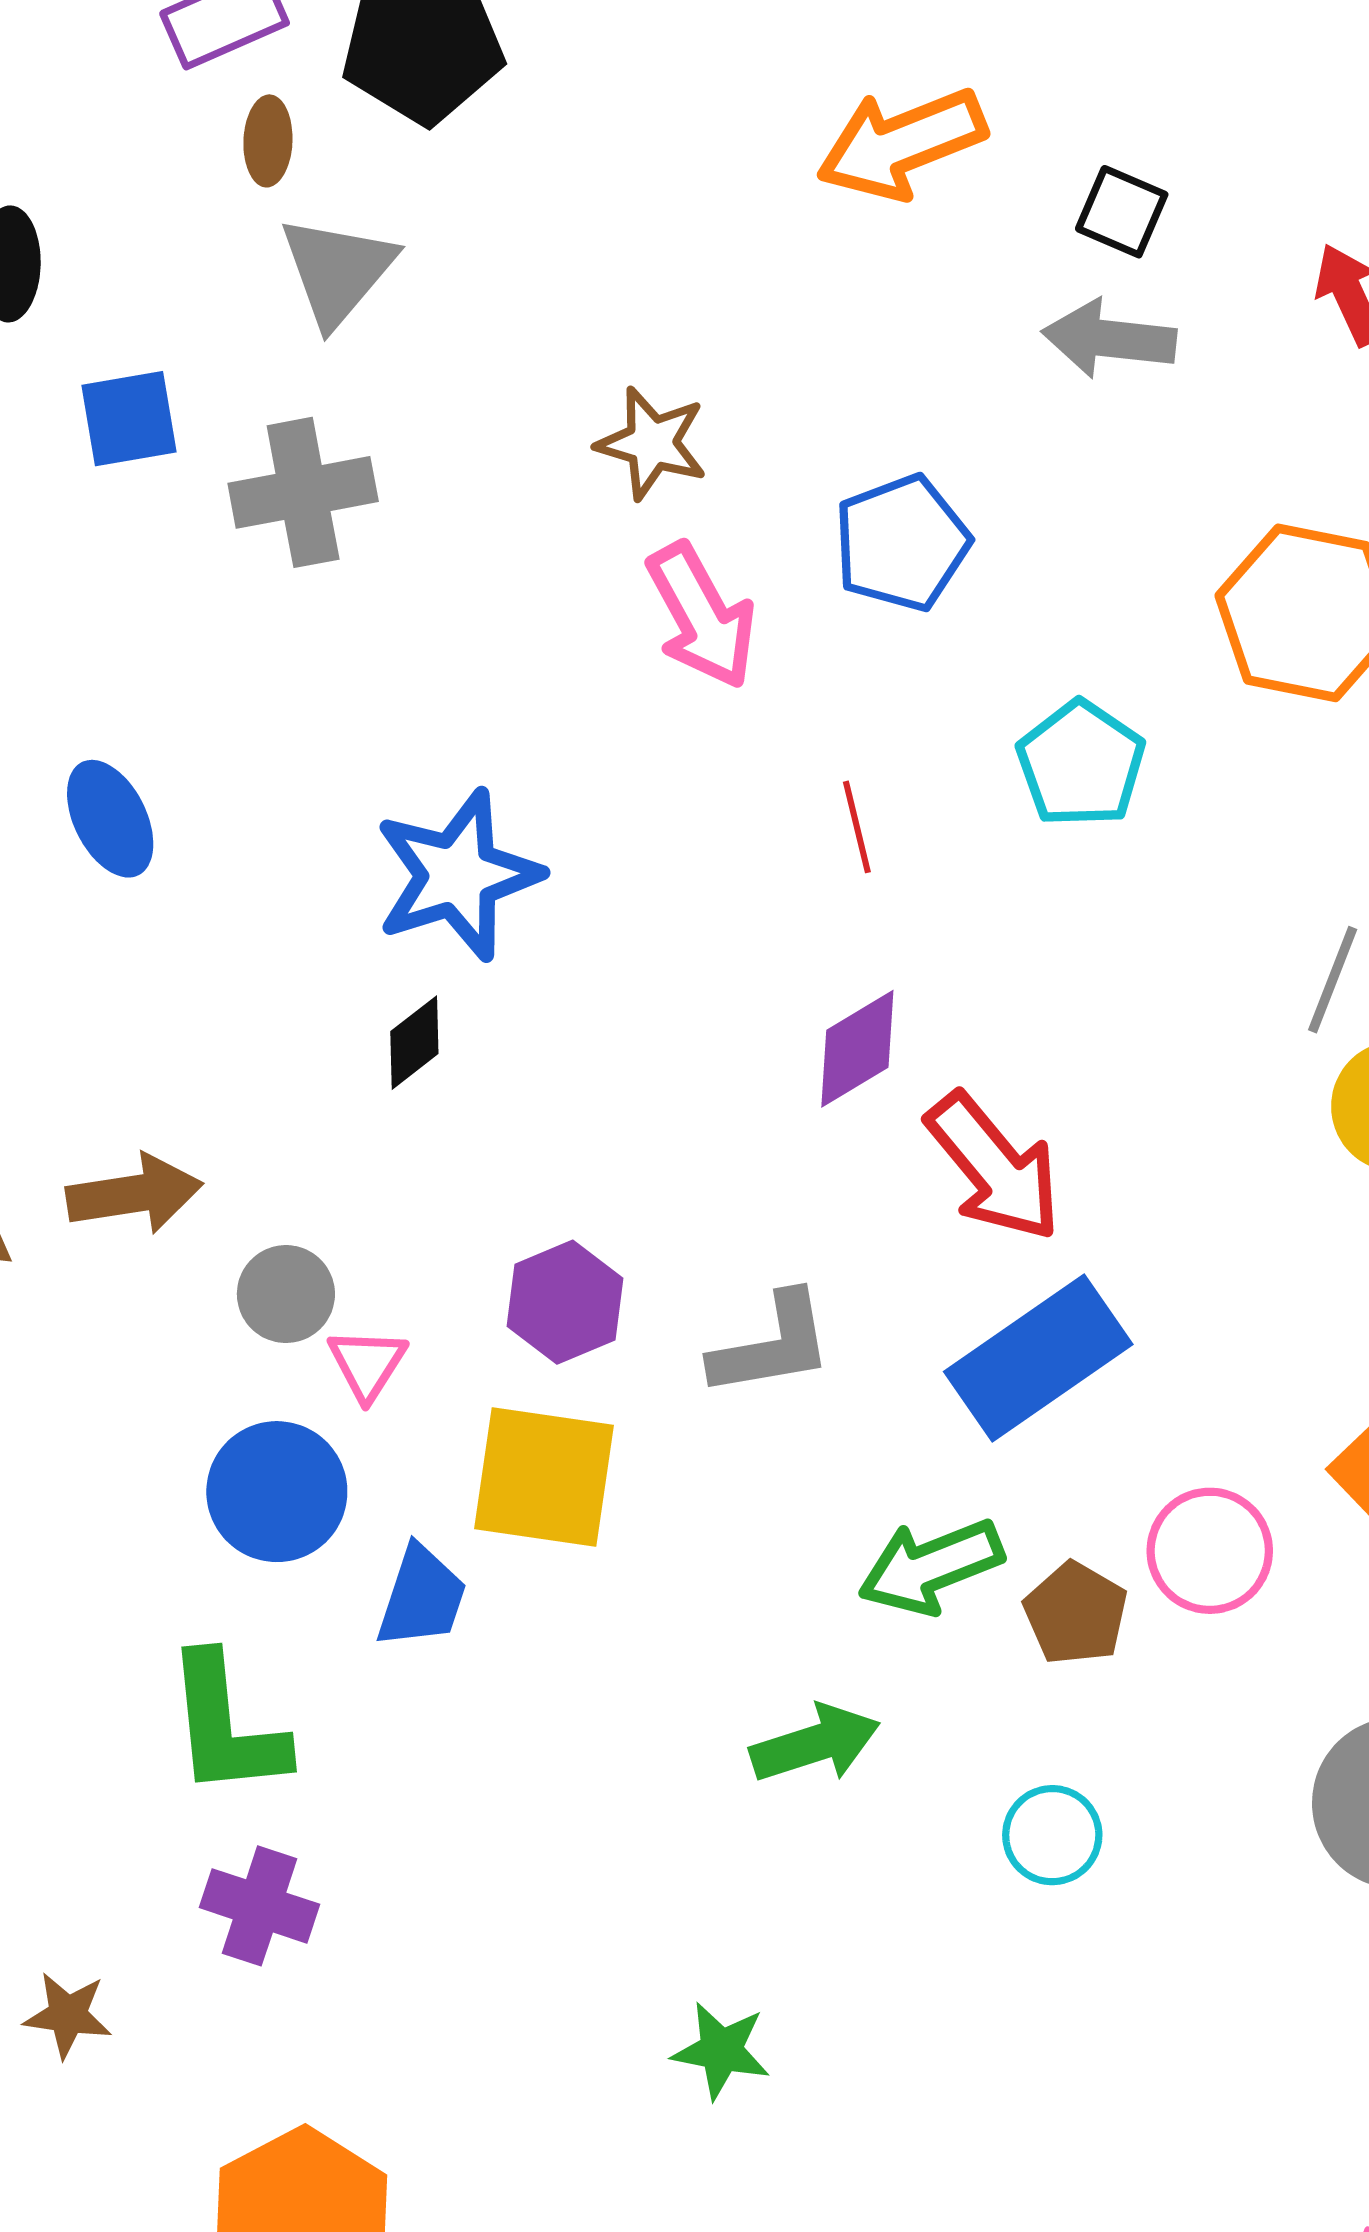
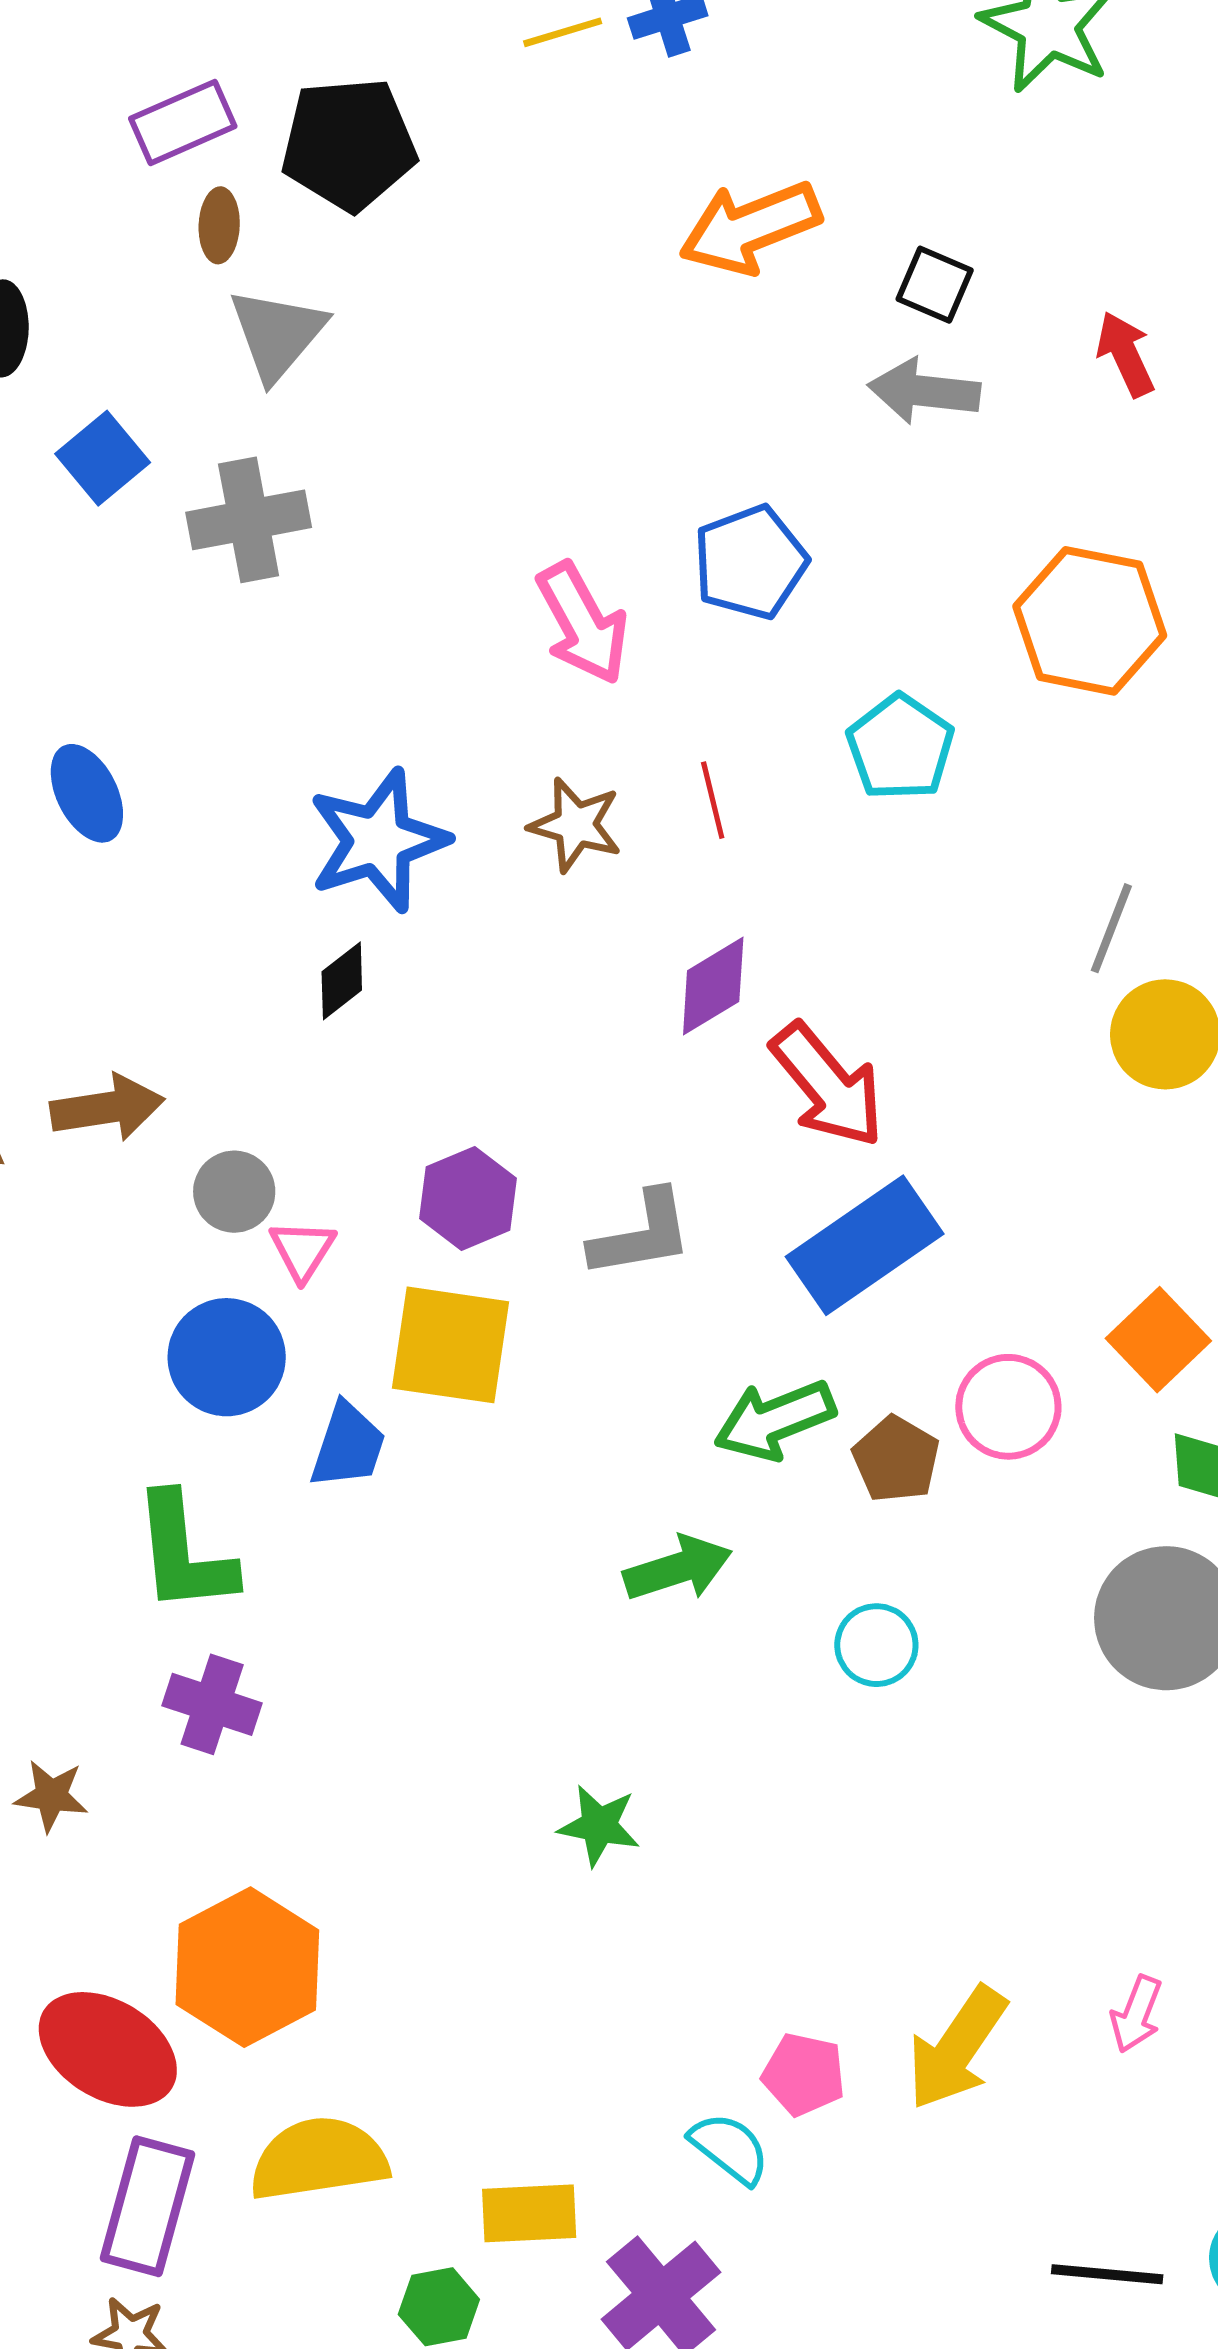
blue square: (129, 419) -> (103, 458), turned -30
brown star: (652, 443) -> (575, 825), moved

